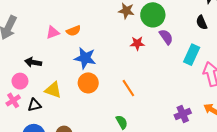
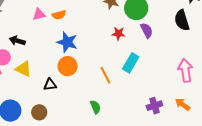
black semicircle: (202, 23) -> (182, 20), size x1.5
cyan rectangle: (192, 55) -> (131, 63), moved
yellow triangle: (53, 90) -> (23, 69), moved
black triangle: (34, 105) -> (50, 85), moved

